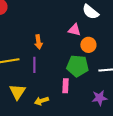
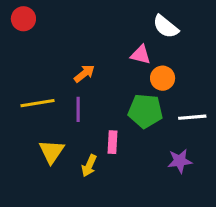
orange arrow: (38, 42) -> (84, 73), turned -120
pink rectangle: (65, 86) -> (113, 142), moved
yellow arrow: (41, 101) -> (89, 166), turned -48

